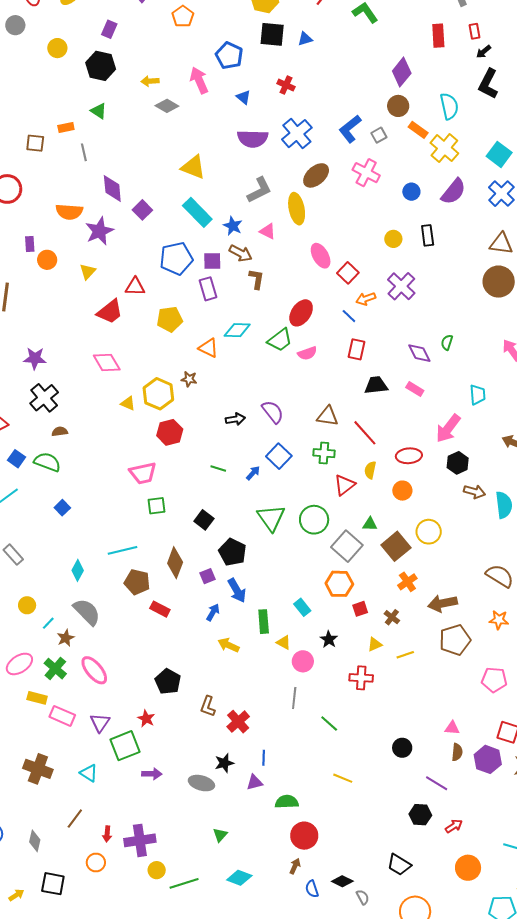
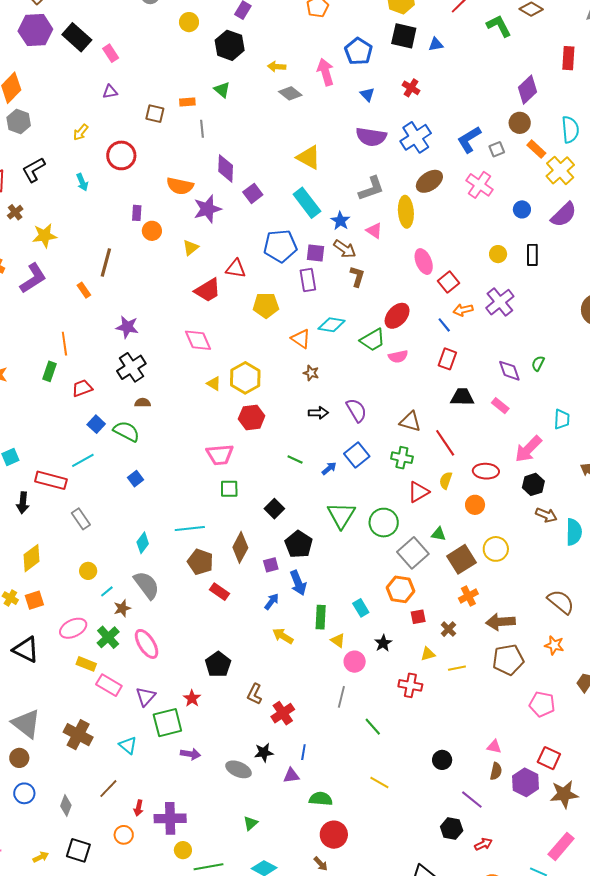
brown star: (189, 379) -> (311, 373), moved
brown arrow: (295, 866) -> (321, 864), turned 105

